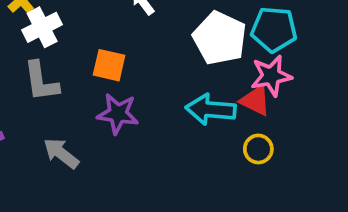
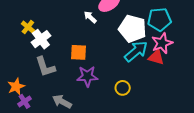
cyan arrow: (211, 110) -> (136, 51), moved, turned 145
yellow circle: (258, 149) -> (123, 88), moved

